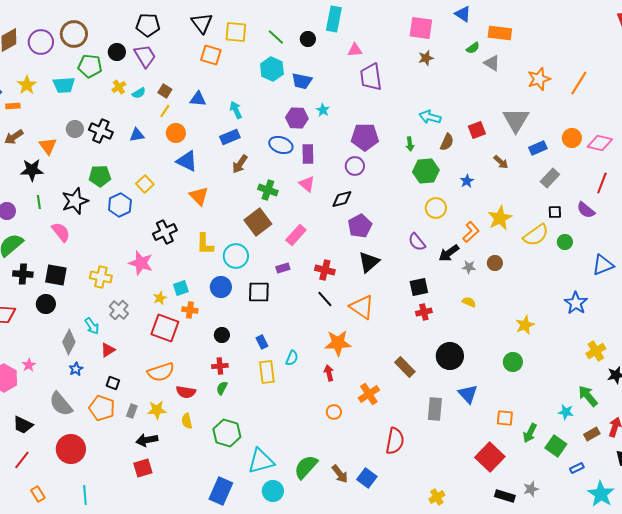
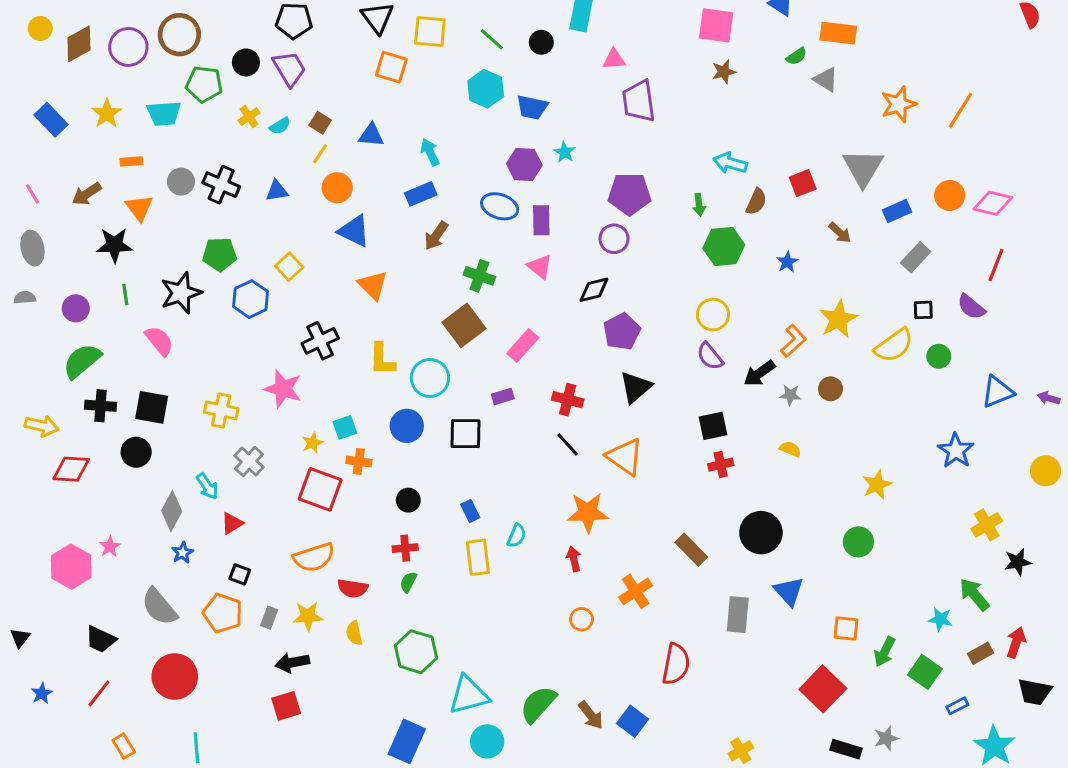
orange rectangle: (13, 106) -> (131, 161), moved
yellow circle: (436, 208) -> (713, 315), moved

